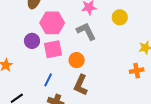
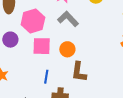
purple circle: (32, 41) -> (10, 40), moved
pink square: (53, 49) -> (42, 46), turned 30

